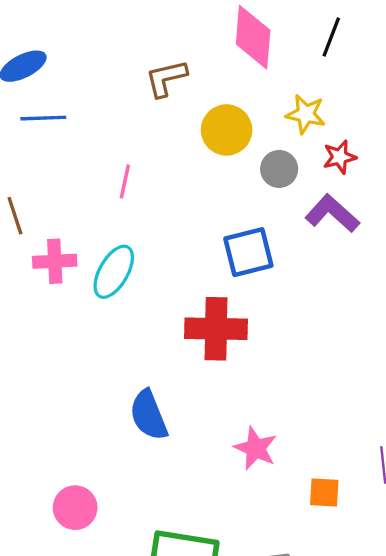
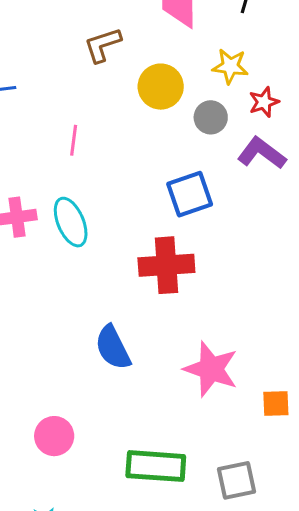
cyan ellipse: (114, 272) -> (71, 222), turned -48
pink star: (256, 448) -> (211, 369), size x1.4

